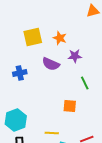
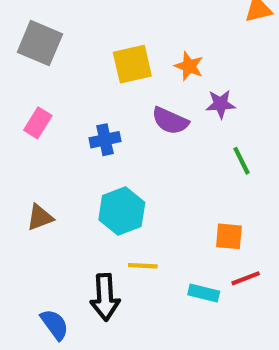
orange square: (70, 106) -> (229, 236), moved
cyan hexagon: (16, 120) -> (122, 211), moved
yellow line: (52, 133) -> (143, 266), moved

